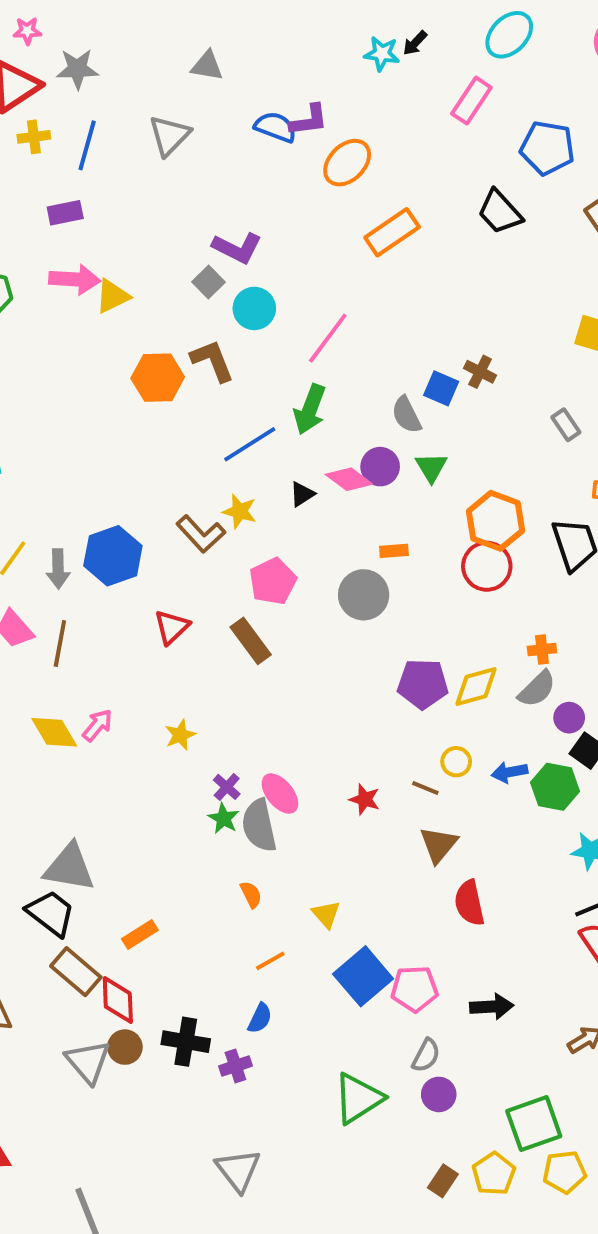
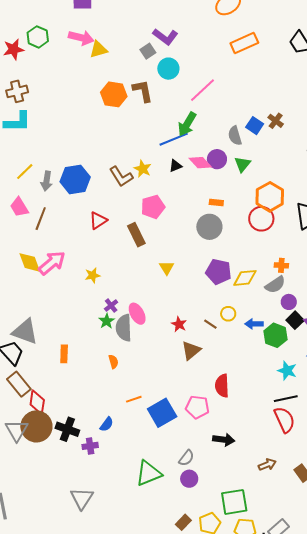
blue line: (250, 444) -> (174, 139), moved
gray circle: (364, 595) -> (209, 227), moved
pink arrow: (97, 725) -> (52, 263), size x1.6
brown triangle: (439, 845) -> (191, 350), moved
yellow triangle: (326, 914) -> (167, 268), moved
orange rectangle: (140, 935) -> (64, 354), moved, turned -66
orange line: (270, 961) -> (134, 399), moved
pink pentagon: (415, 989) -> (197, 407), moved
brown circle: (125, 1047) -> (36, 426), size x1.8

